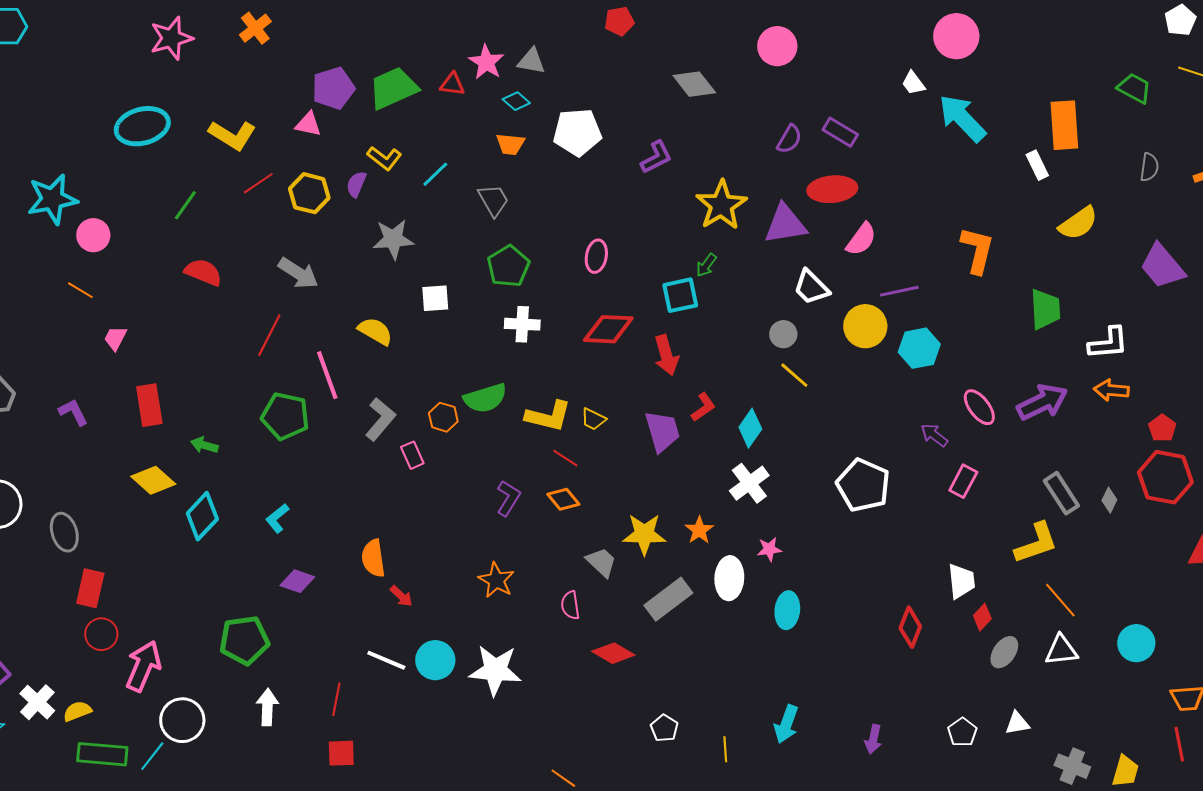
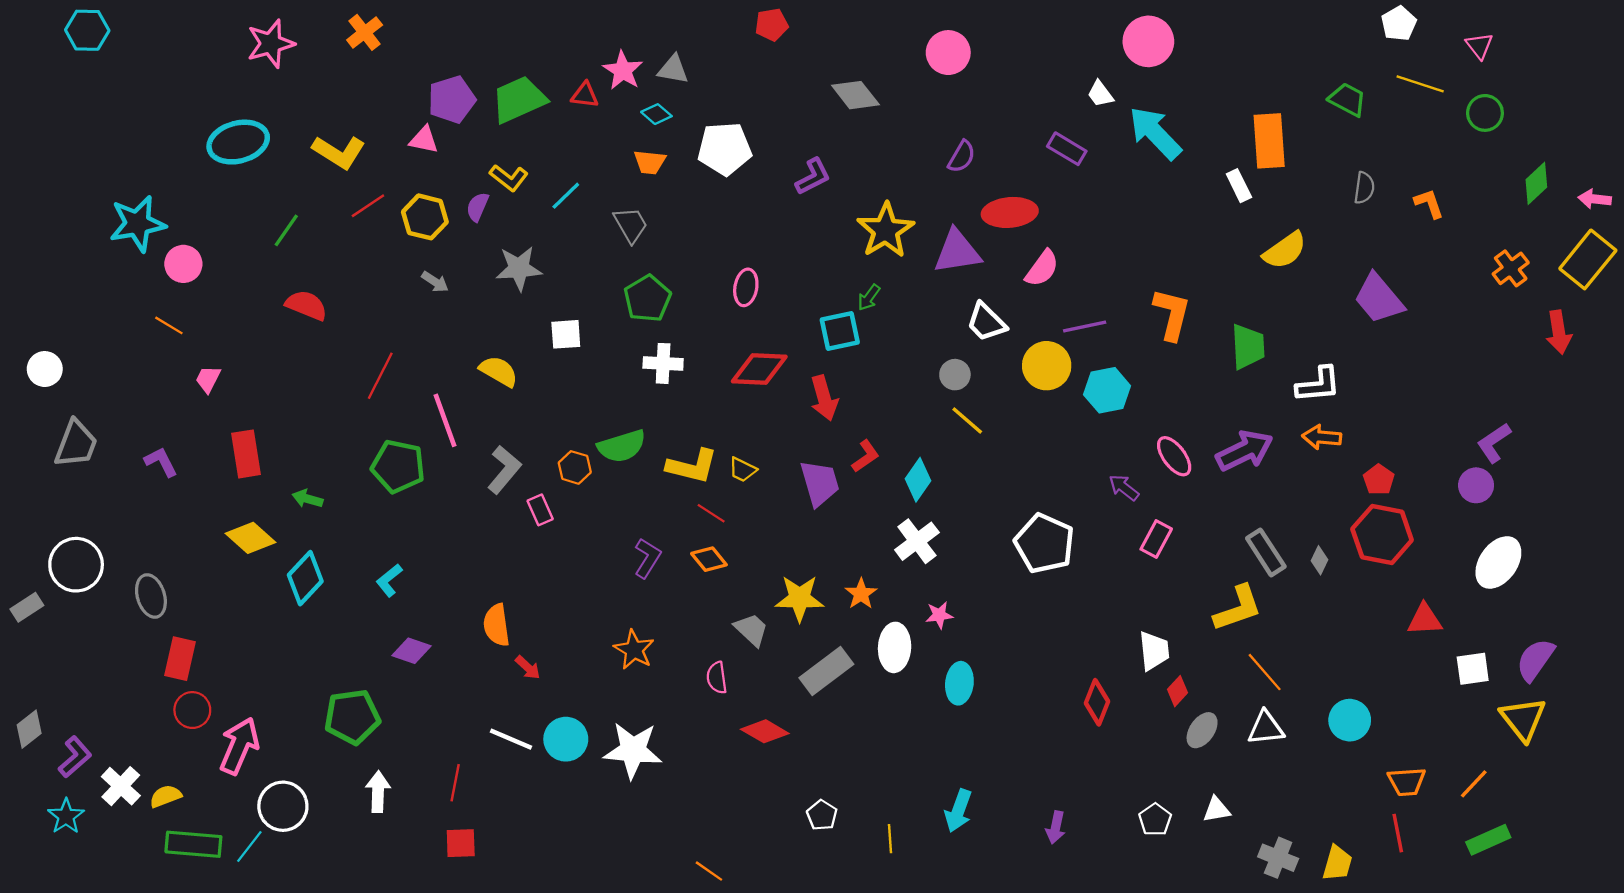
purple rectangle: (840, 132) -> (1067, 149), moved
orange L-shape: (977, 250) -> (1172, 314), moved
gray arrow: (298, 273) -> (435, 282), moved, size x0.6

